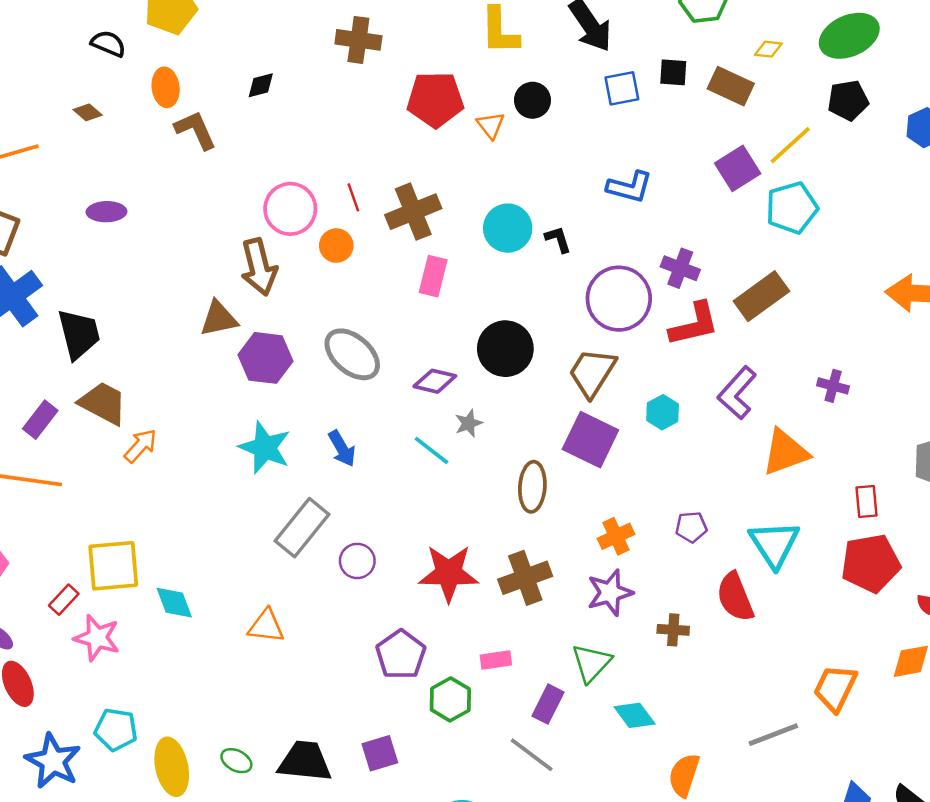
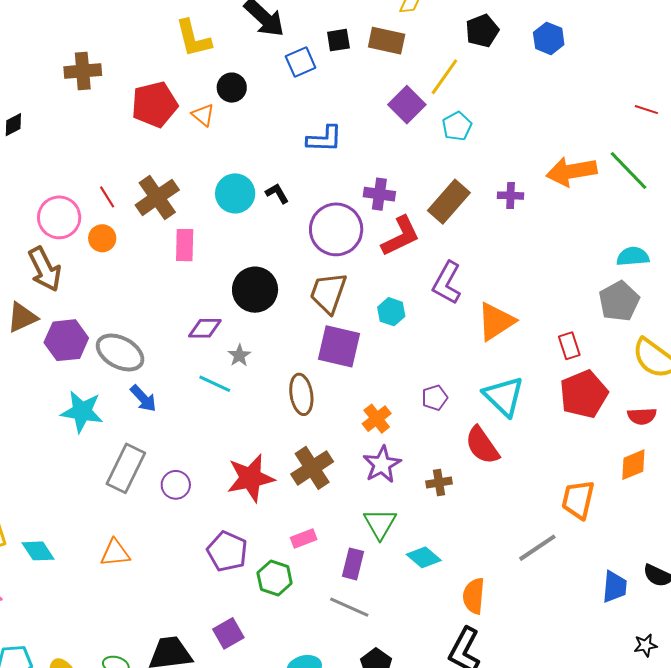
cyan pentagon: (792, 208) -> (457, 126), size x0.7
gray ellipse: (352, 354) -> (120, 353), moved
purple cross: (833, 386) -> (511, 196), moved

